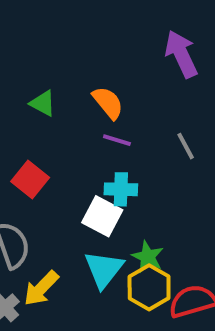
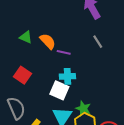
orange semicircle: (108, 103) -> (48, 41), moved
gray line: (186, 146) -> (98, 42), moved

